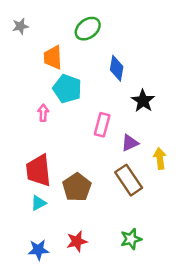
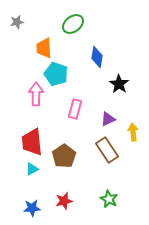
pink arrow: (43, 113) -> (36, 94), size x1.6
pink rectangle: (102, 125) -> (75, 109), moved
green star: (131, 239) -> (109, 199), turned -30

